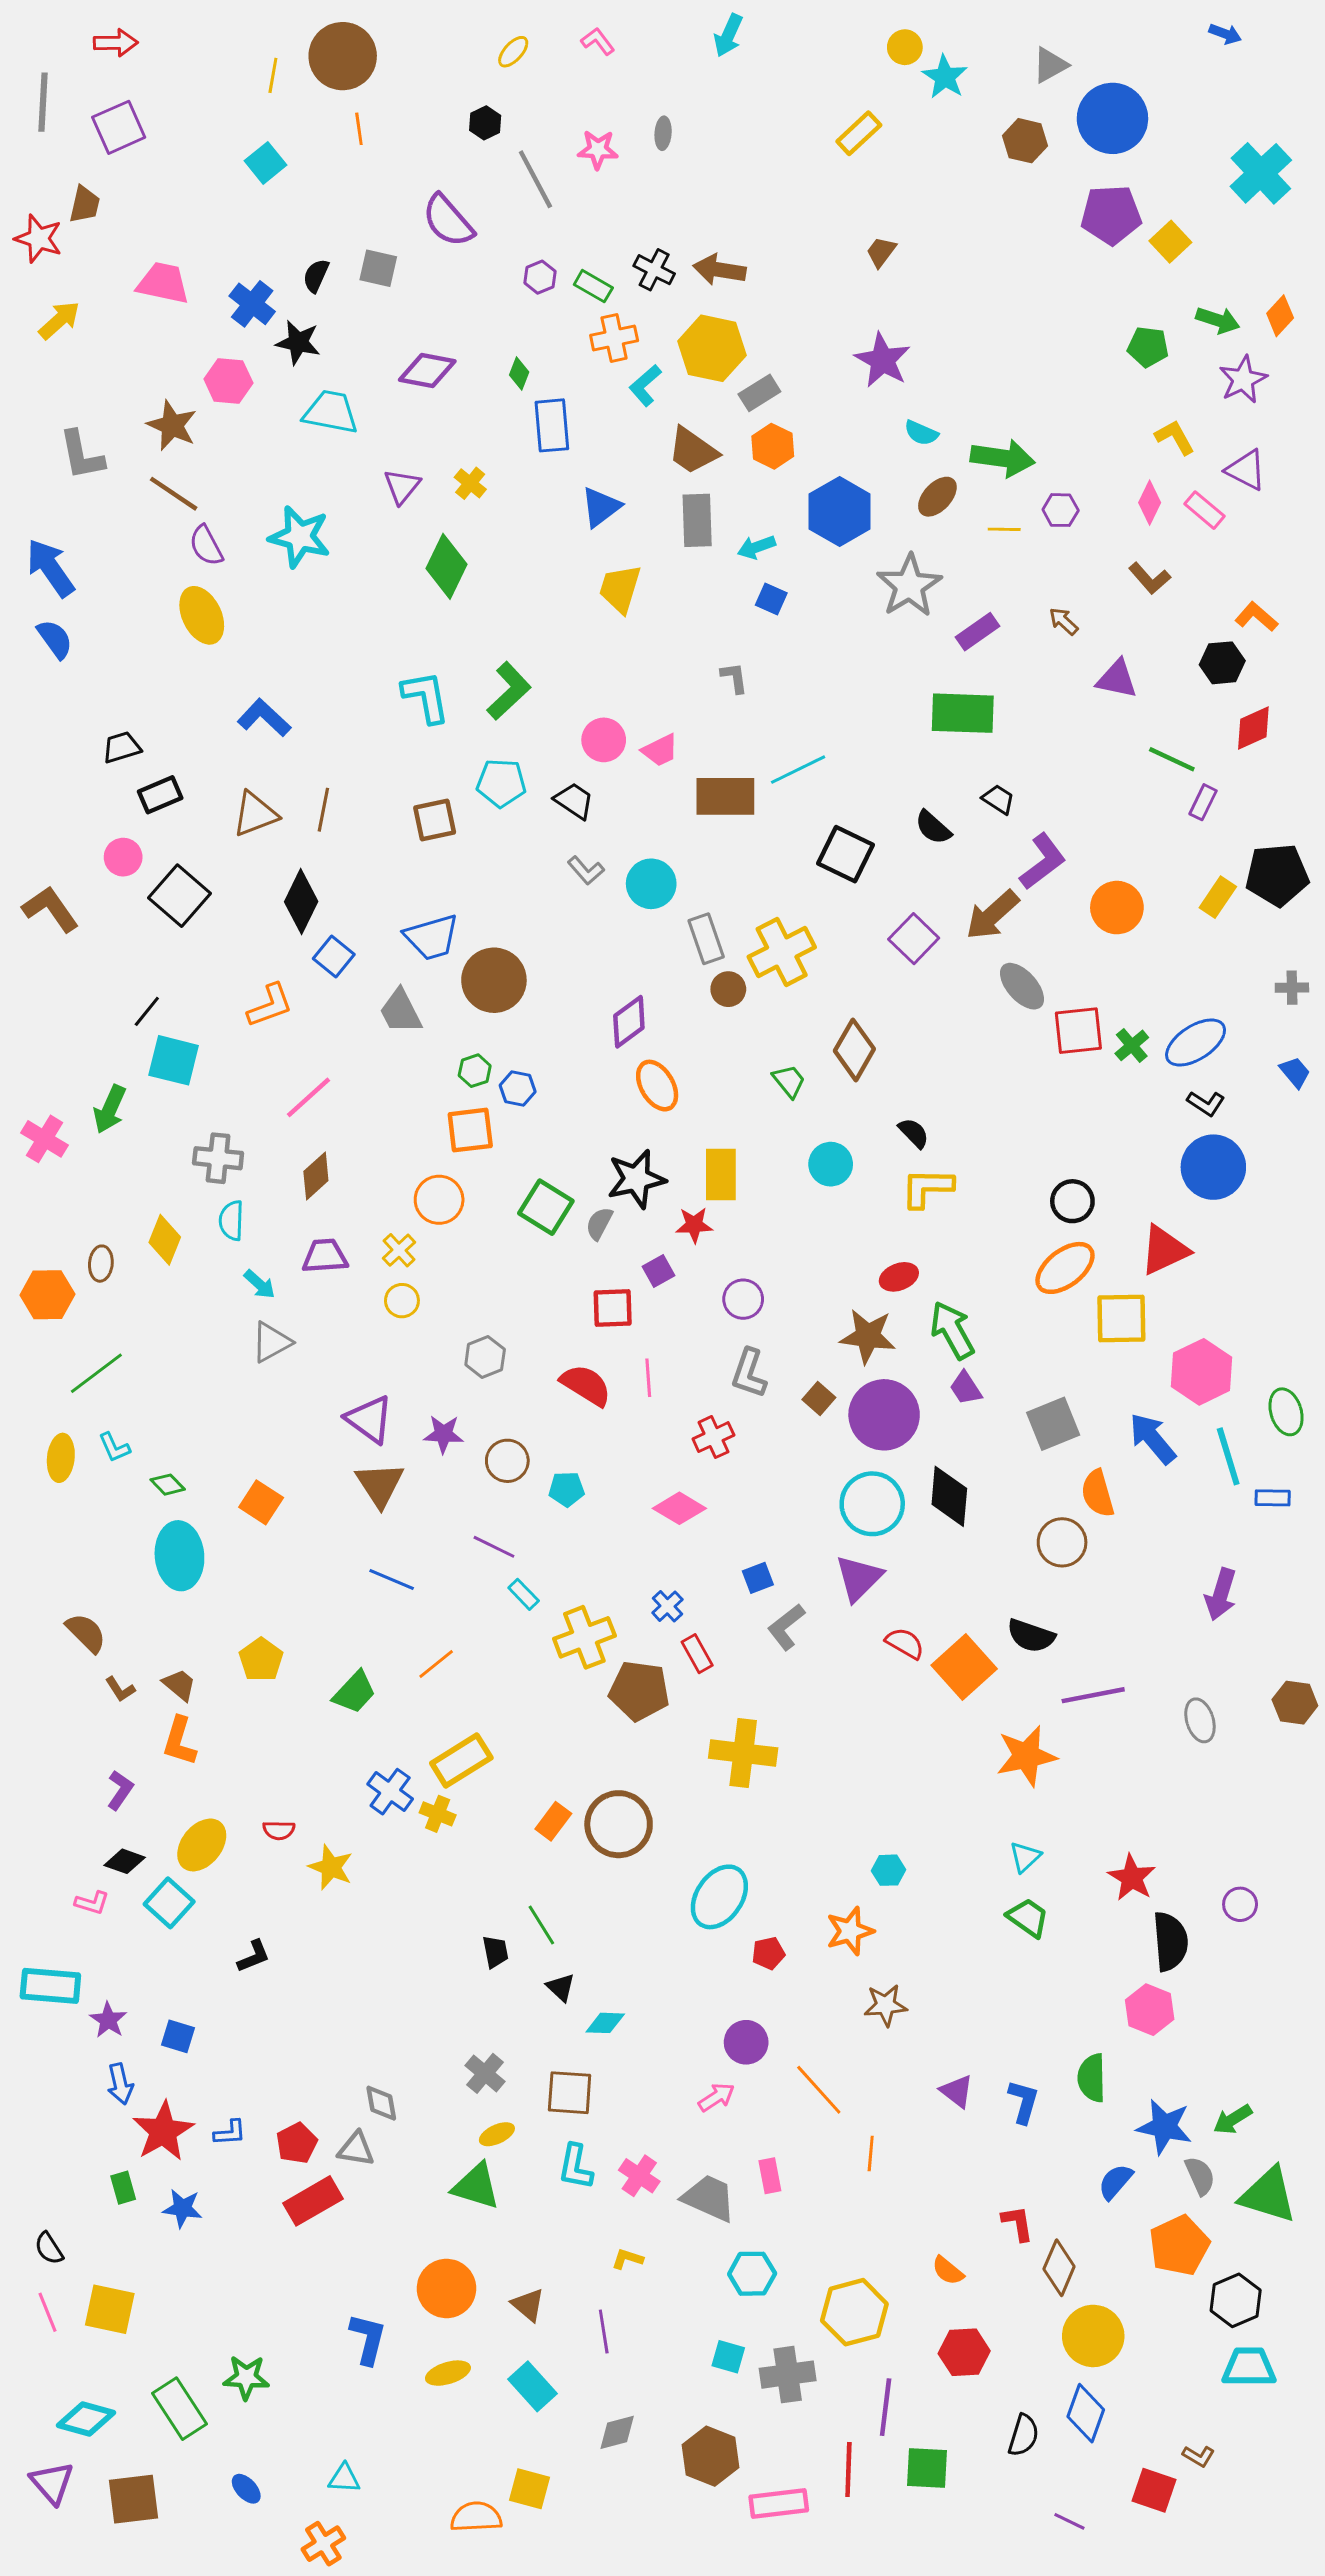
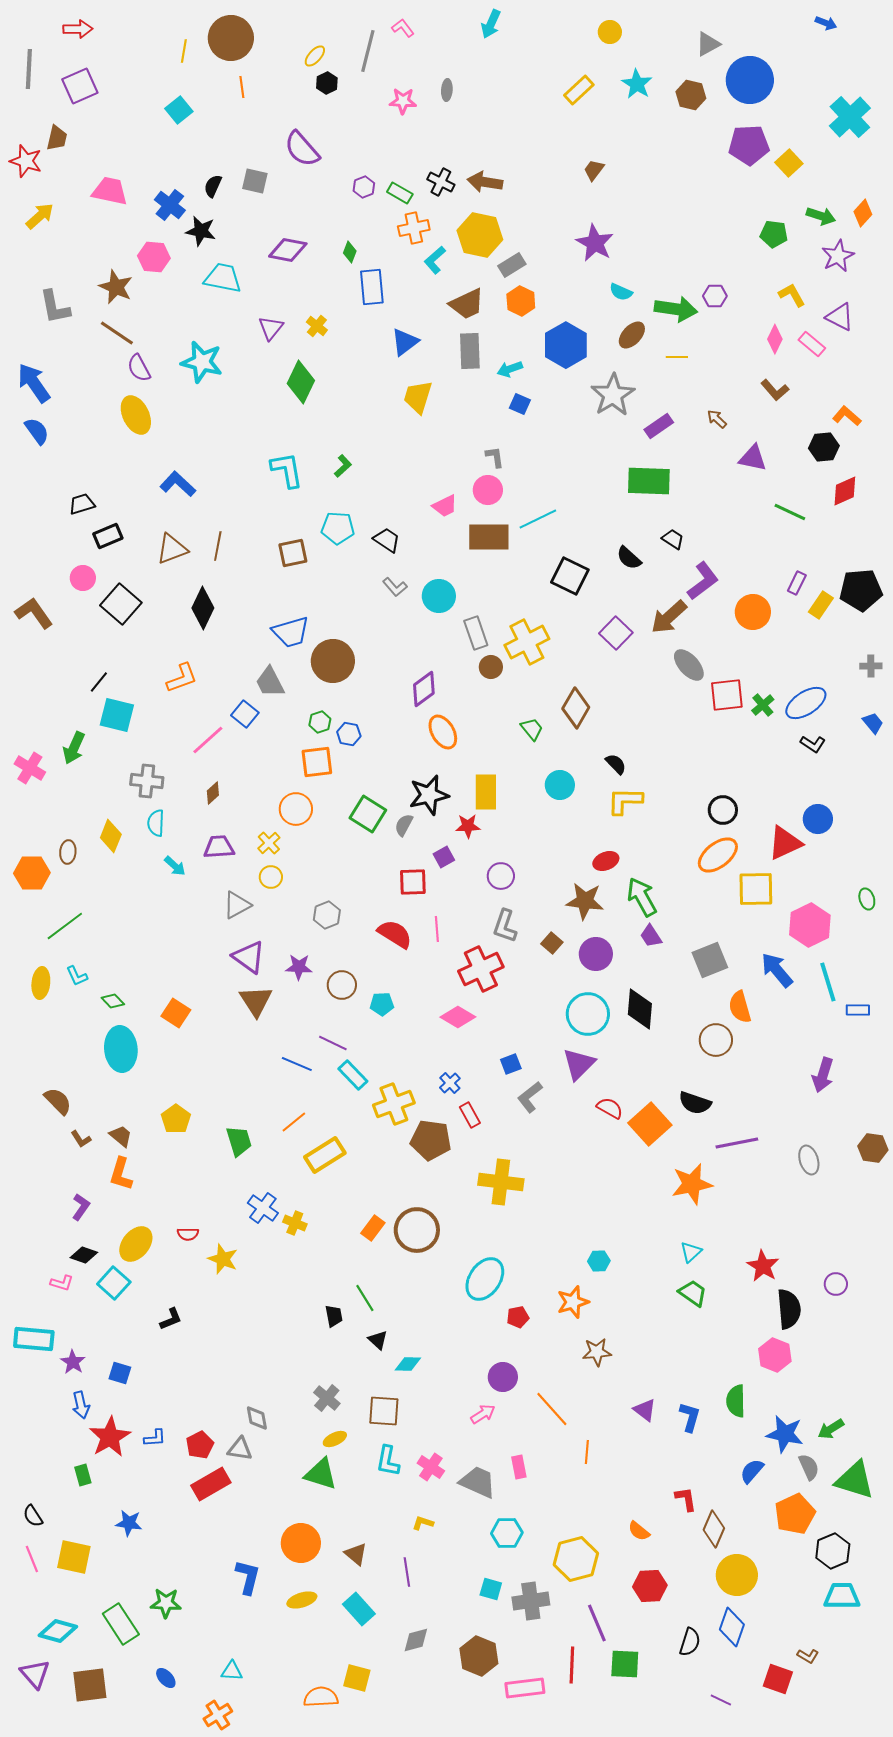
yellow ellipse: (513, 52) -> (315, 56), moved
cyan star: (945, 77) -> (637, 84), moved
gray line: (535, 179) -> (368, 51), moved, turned 42
brown trapezoid: (693, 451) -> (467, 304), turned -60
purple hexagon: (1061, 510) -> (715, 296), moved
green L-shape: (509, 691) -> (343, 466), size x0.6
pink circle: (604, 740) -> (488, 490), moved
purple rectangle: (1203, 802) -> (797, 583), moved
blue square: (334, 956) -> (245, 714), moved
blue circle: (1213, 1167) -> (818, 819), moved, size x0.7
brown diamond: (316, 1176) -> (213, 793), size x0.7
gray triangle: (271, 1342) -> (237, 905), moved
green ellipse: (1286, 1412) -> (867, 899), moved, size x0.7
purple circle: (884, 1415) -> (596, 954), size x0.7
red cross: (713, 1437) -> (481, 969), size x1.6
blue line: (392, 1579) -> (297, 1064), moved
cyan rectangle: (524, 1594) -> (353, 1075), size x1.4
green trapezoid: (355, 1692) -> (239, 1141), turned -60
yellow rectangle: (461, 1760) -> (325, 1155), moved
blue star: (182, 2208) -> (129, 1523), moved
purple line: (886, 2407) -> (597, 1623), turned -30

